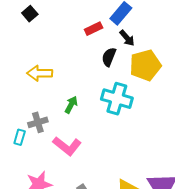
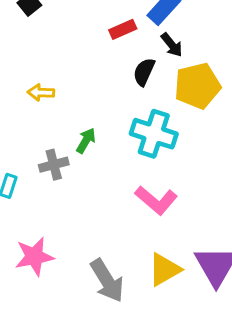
yellow arrow: (40, 73) -> (41, 92), size x0.7
gray cross: (38, 122) -> (54, 165), moved
pink L-shape: (67, 146) -> (156, 200), moved

